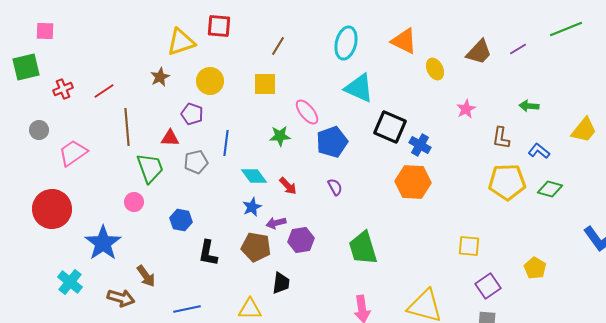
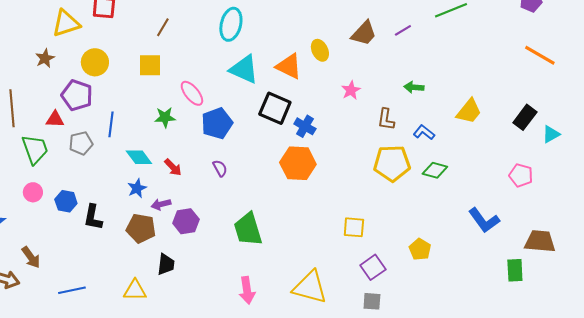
orange triangle: (404, 41) -> (289, 66), moved
purple pentagon: (192, 114) -> (77, 95), size x1.4
pink circle: (134, 202) -> (33, 192), moved
black L-shape: (208, 253) -> (93, 217), moved

